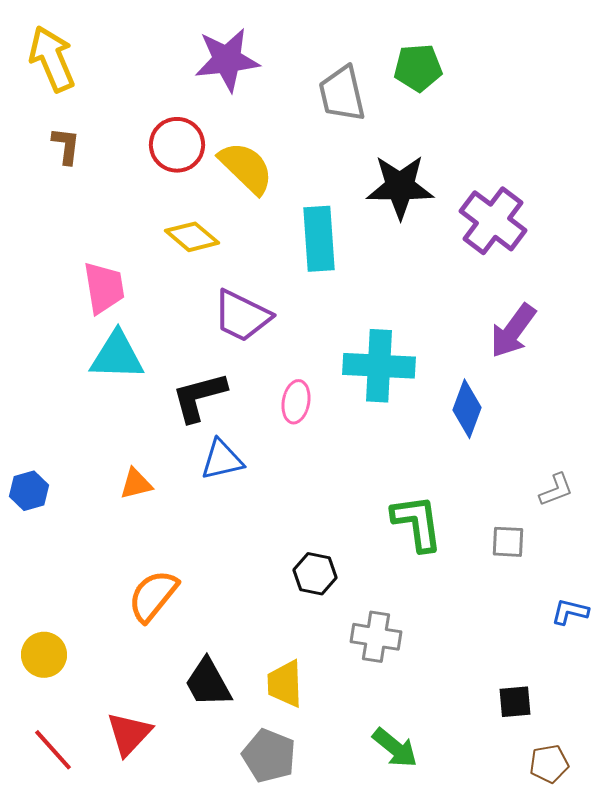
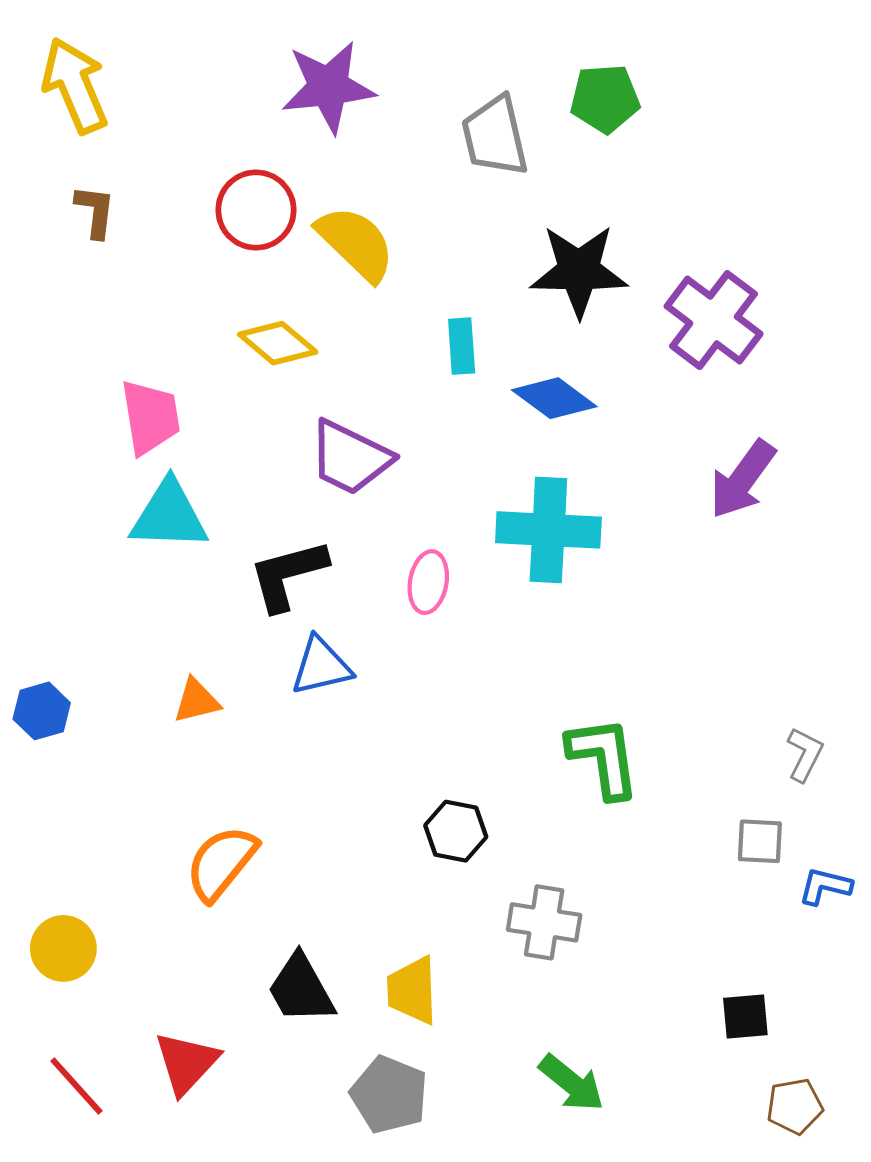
cyan rectangle: (319, 239) -> (462, 346), size x0.6
blue diamond: (467, 409) -> (554, 398), moved, turned -74
gray L-shape: (556, 490) -> (805, 754), moved, turned -42
gray square: (508, 542) -> (760, 841), moved

